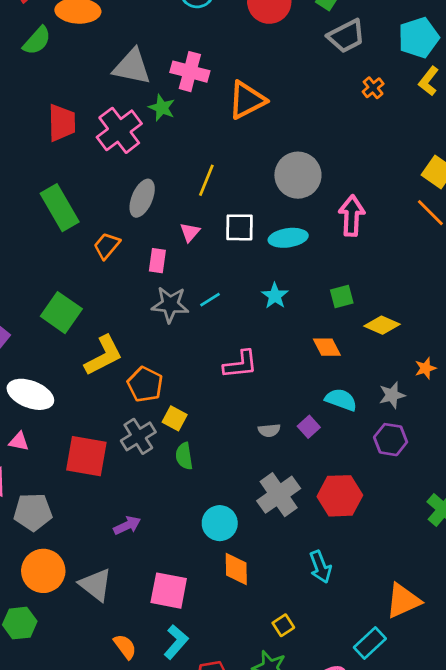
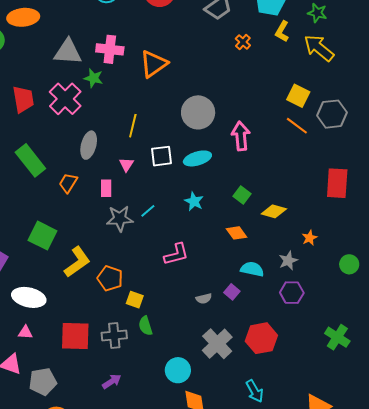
green square: (342, 296) -> (242, 195), turned -30
gray cross: (138, 436) -> (114, 335), moved, turned 35

